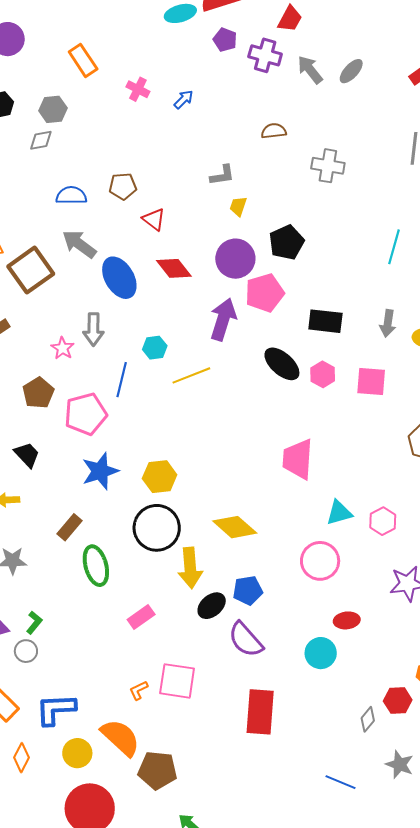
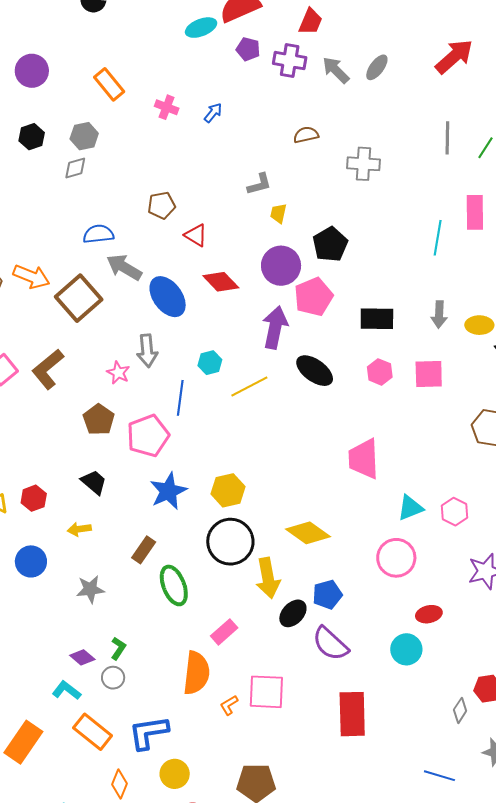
blue semicircle: (71, 195) -> (98, 234), moved
black ellipse: (282, 364) -> (315, 371), moved
orange semicircle: (120, 737) -> (196, 673), moved, turned 60

